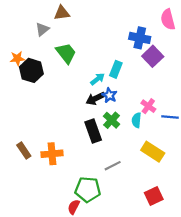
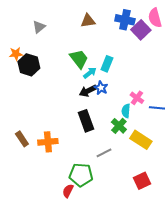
brown triangle: (62, 13) -> (88, 21), moved
blue cross: (140, 38) -> (125, 20), moved
green trapezoid: (66, 53) -> (79, 59), moved
purple square: (153, 56) -> (141, 30), moved
green cross: (112, 120) -> (119, 126), moved

